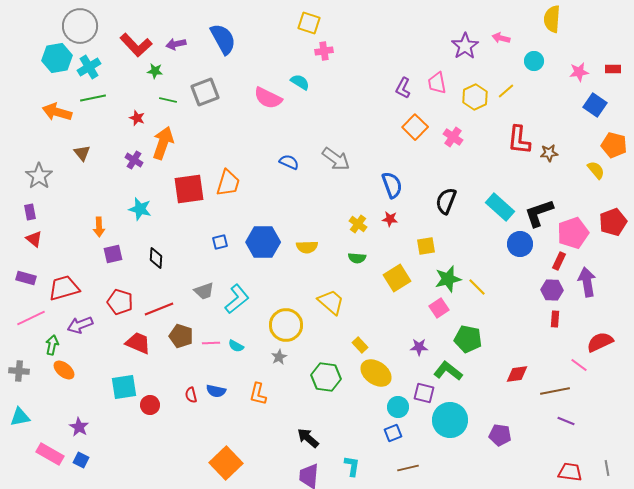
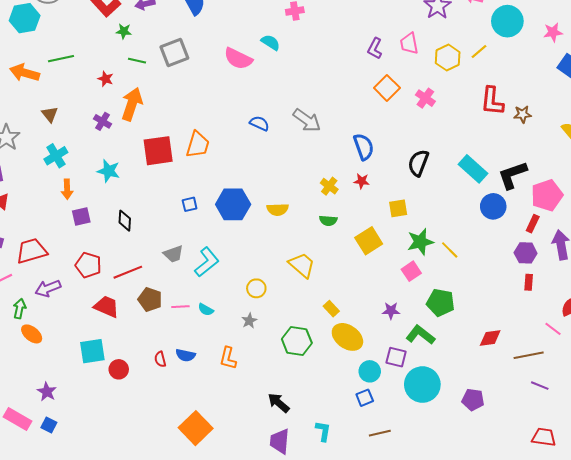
cyan circle: (534, 61) -> (507, 21), size x1.6
cyan cross: (89, 67) -> (56, 156), moved
yellow circle: (286, 325) -> (256, 288), size x0.6

